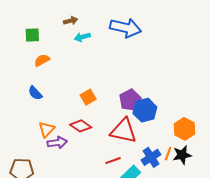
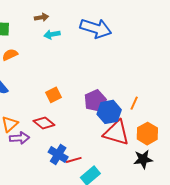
red triangle: (124, 131) -> (116, 133), moved
orange line: (168, 154) -> (134, 103), moved
blue cross: (151, 157) -> (58, 155), moved, turned -30

